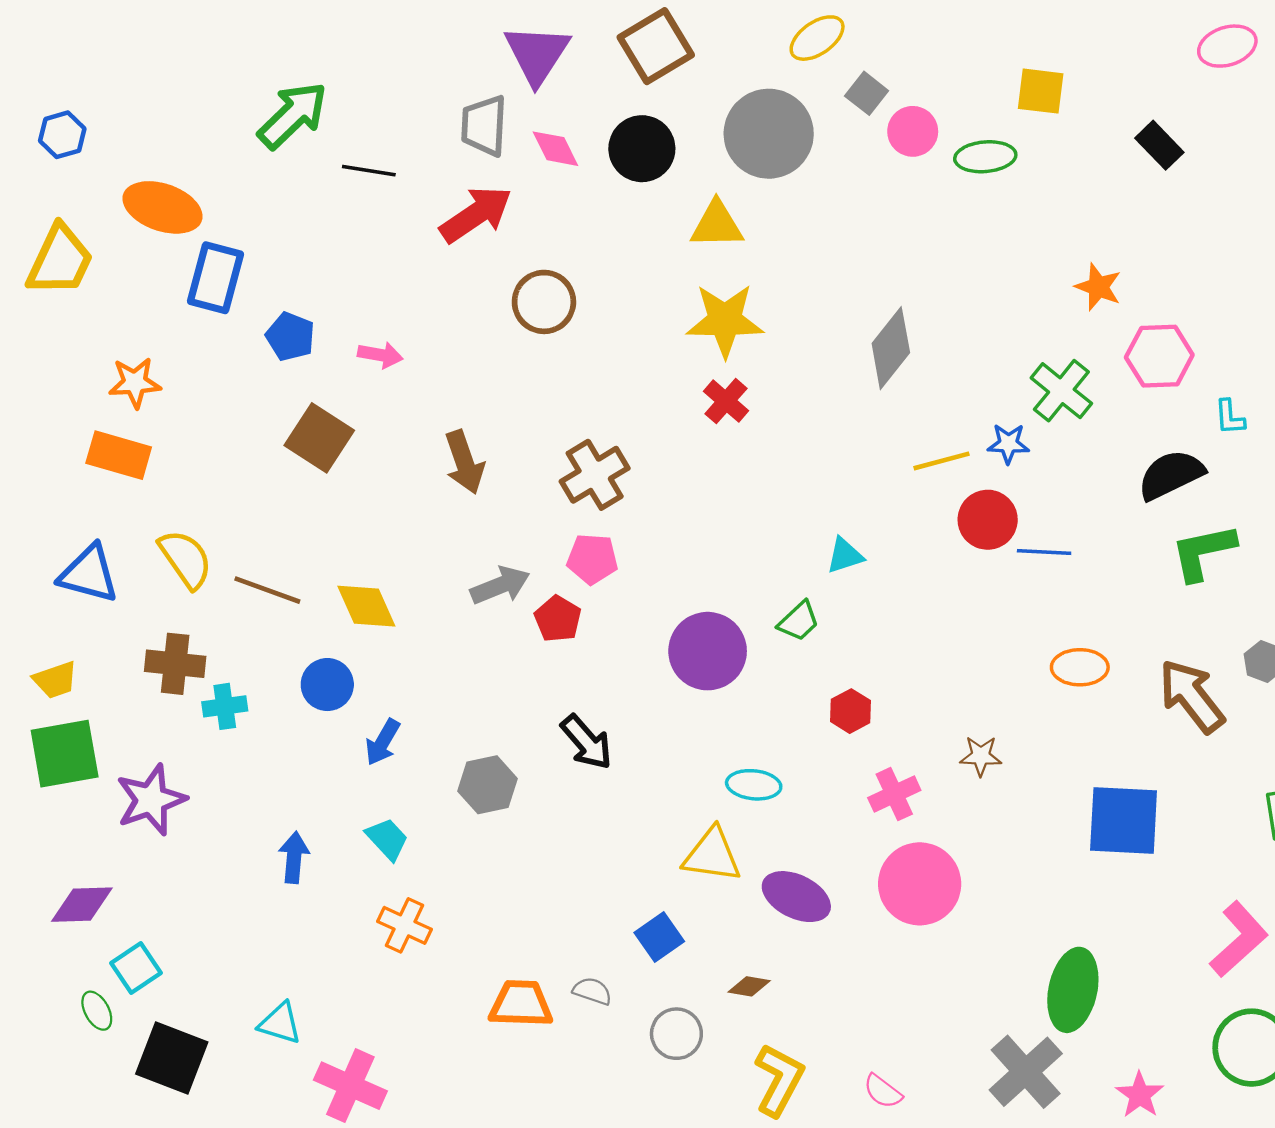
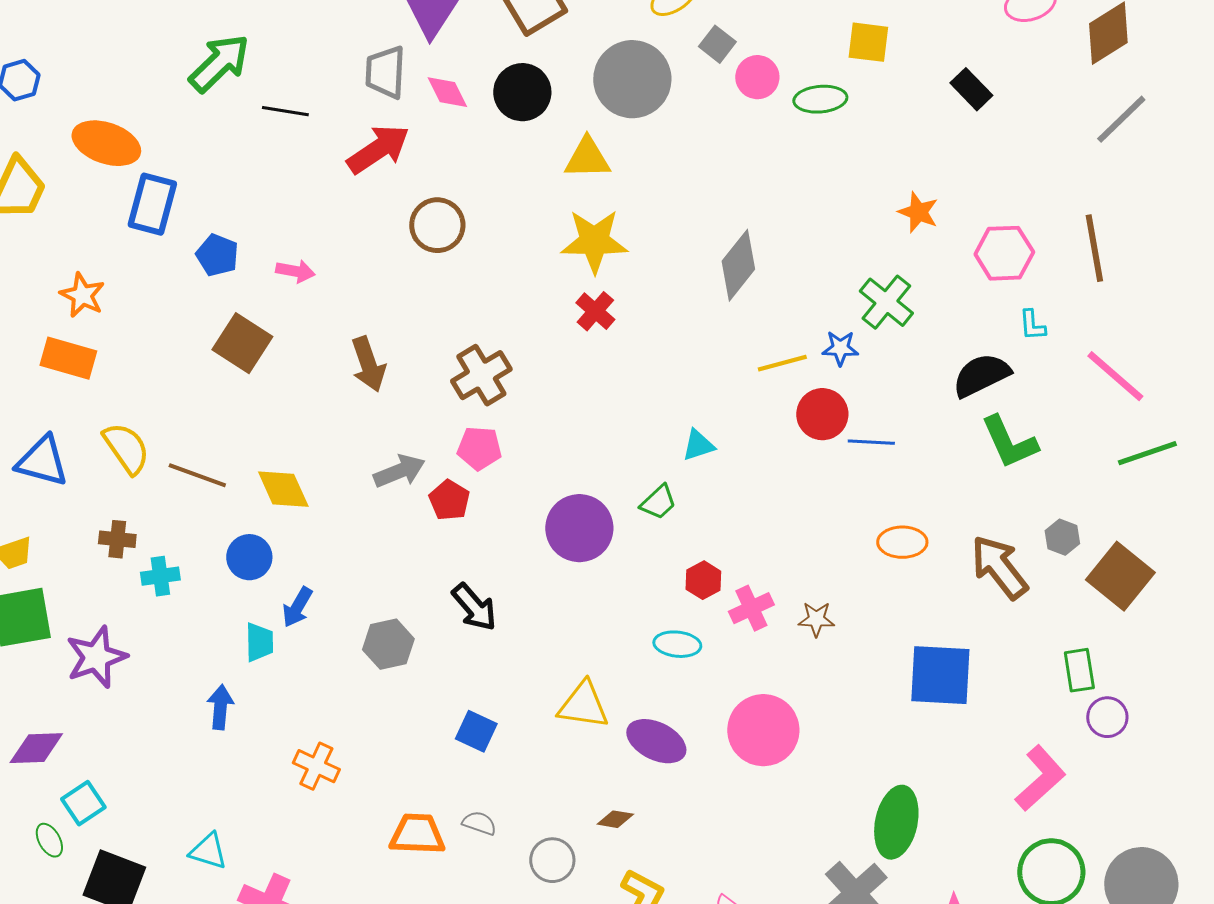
pink hexagon: (1159, 356) -> (1004, 253), moved
orange star: (135, 383) -> (82, 295), turned 30
green L-shape: (1203, 552) -> (1009, 442), turned -102
brown cross: (175, 664) -> (117, 539), size x0.7
cyan ellipse: (754, 785) -> (677, 644), moved
pink cross: (894, 794) -> (751, 608), moved
cyan trapezoid: (387, 839) -> (259, 642), moved, turned 42
blue square: (659, 937) -> (476, 731), moved, turned -30

